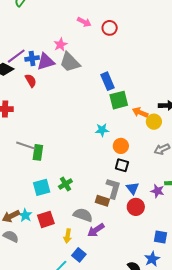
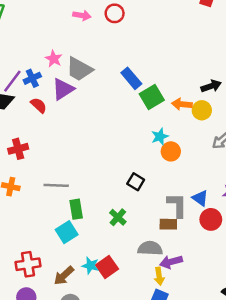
pink star: (60, 45) -> (54, 59), moved
purple triangle: (46, 62) -> (63, 89), moved
cyan star: (102, 130) -> (160, 136), moved
green rectangle: (38, 152) -> (76, 209), moved
black square: (122, 165) -> (136, 182), moved, turned 32
cyan square: (42, 187) -> (67, 232), moved
cyan star: (25, 215) -> (90, 266), moved
purple arrow: (96, 230) -> (171, 262), turned 36
yellow arrow: (68, 236) -> (159, 276), moved

